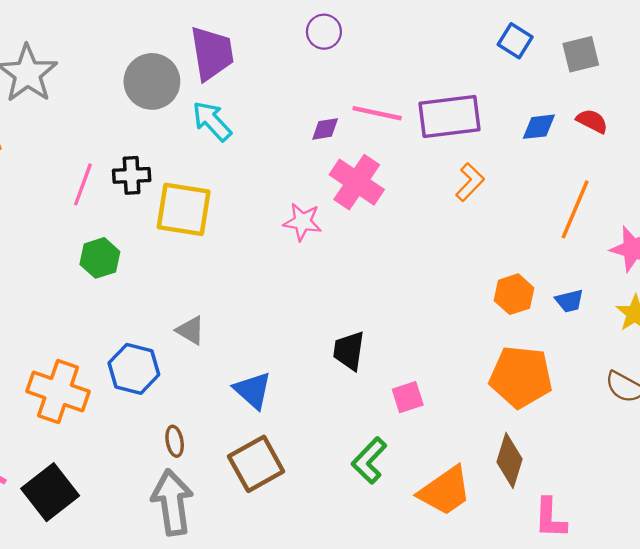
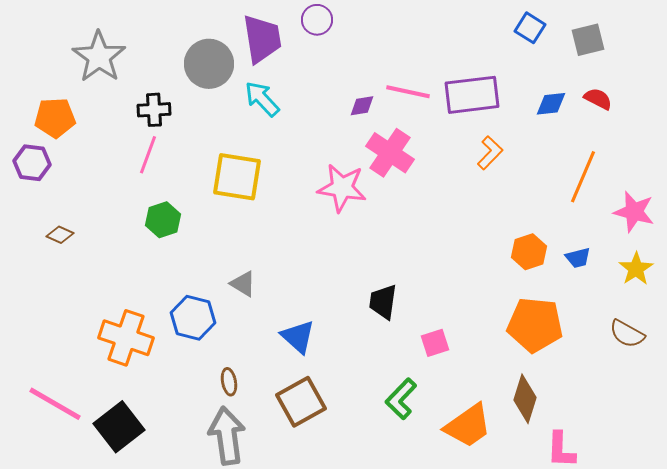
purple circle: (324, 32) -> (317, 20), moved
black cross: (132, 175) -> (154, 110), moved
pink star: (302, 222) -> (342, 188), size x1.4

